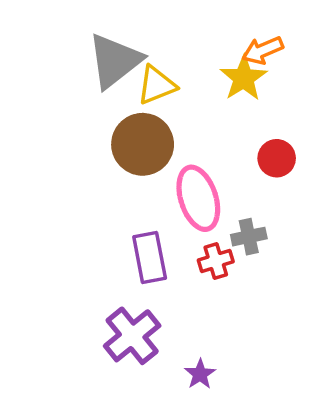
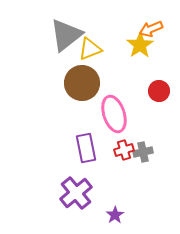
gray cross: (249, 237) -> (143, 152), moved

